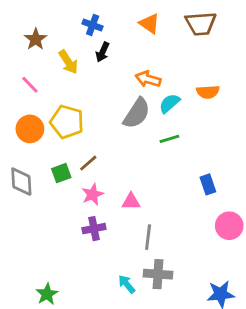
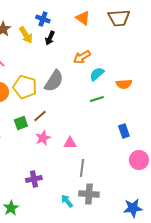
yellow arrow: (68, 62) -> (26, 35), moved
orange arrow: (148, 79) -> (82, 57), turned -48
orange semicircle: (208, 92) -> (124, 84), moved
gray semicircle: (137, 113) -> (54, 81), moved
purple cross: (94, 229) -> (34, 179), moved

